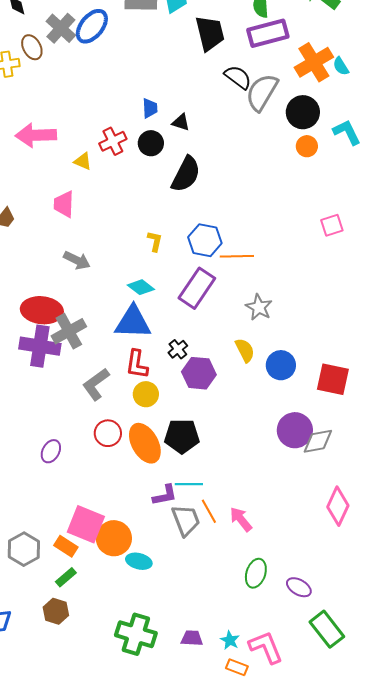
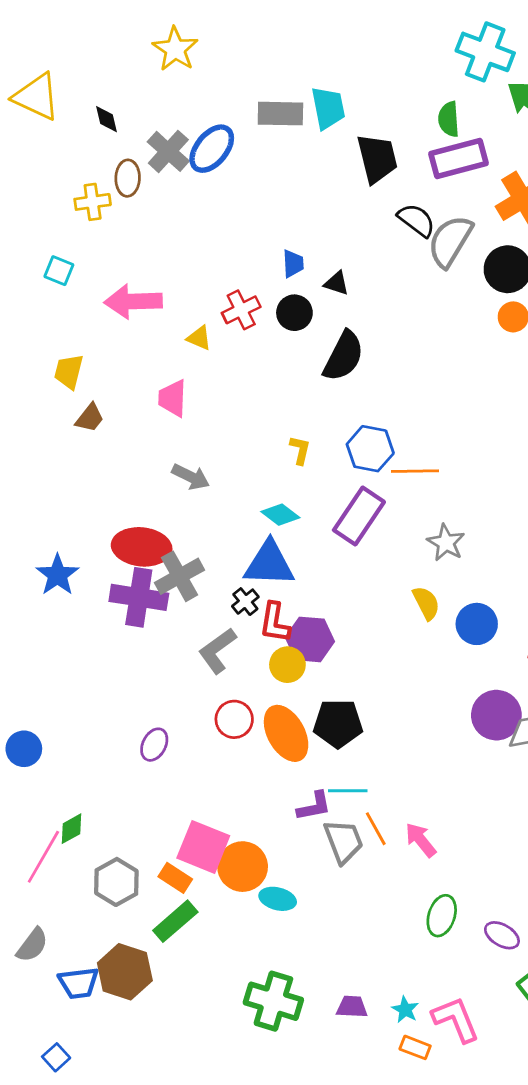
brown ellipse: (32, 47) -> (128, 178), turned 30
black cross: (178, 349) -> (245, 602), moved
purple hexagon: (199, 373) -> (310, 639), moved
green rectangle: (66, 577) -> (175, 921), size x1.5
brown hexagon: (56, 611) -> (125, 972), moved, size x1.5

